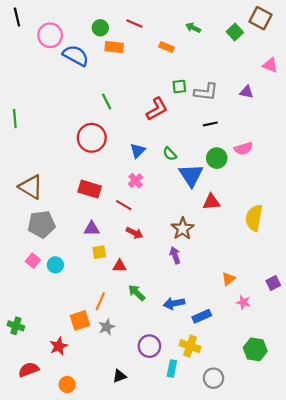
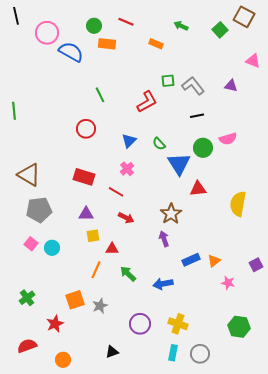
gray L-shape: (206, 92) -> (193, 86), turned -135
red circle: (92, 138) -> (86, 129), size x0.7
orange line: (100, 301) -> (96, 270), moved
blue rectangle: (202, 316) -> (191, 260), moved
green cross: (16, 326) -> (27, 298), moved, turned 35
cyan rectangle: (172, 369) -> (173, 353), moved

